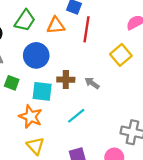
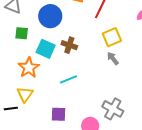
yellow square: (121, 55) -> (112, 37), moved
green square: (12, 83) -> (22, 33), turned -32
gray arrow: (92, 83) -> (113, 58), moved

